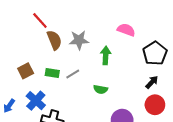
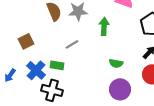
green rectangle: (52, 73) -> (57, 65), moved
green semicircle: (101, 89) -> (116, 63), moved

